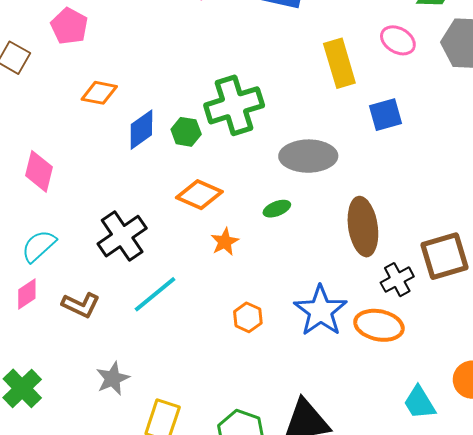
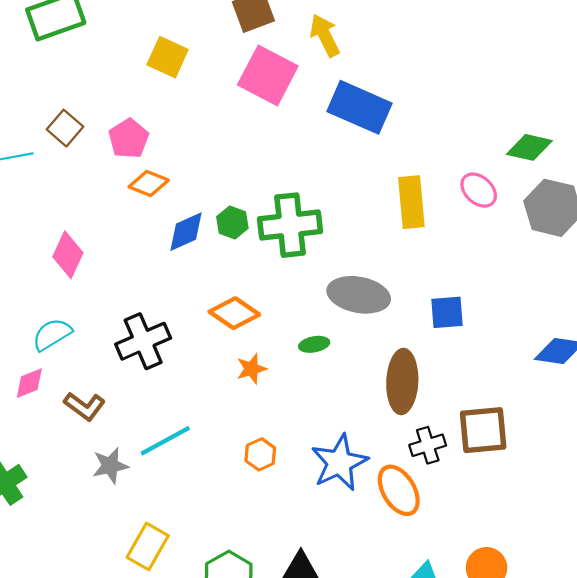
pink pentagon: (69, 26) -> (129, 139), moved
blue square: (386, 115) -> (447, 312), moved
green hexagon: (186, 132) -> (232, 223), moved
cyan line: (155, 294) -> (165, 441), moved
orange ellipse: (379, 325) -> (399, 490), turned 36
gray star: (113, 379) -> (110, 466), moved

